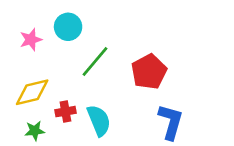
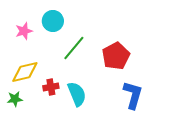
green star: (35, 131) -> (15, 99), moved

